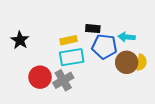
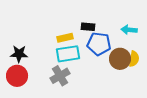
cyan arrow: (127, 37) -> (129, 30), moved
black star: (20, 40) -> (19, 54), moved, turned -30
red circle: (40, 77) -> (17, 76), moved

